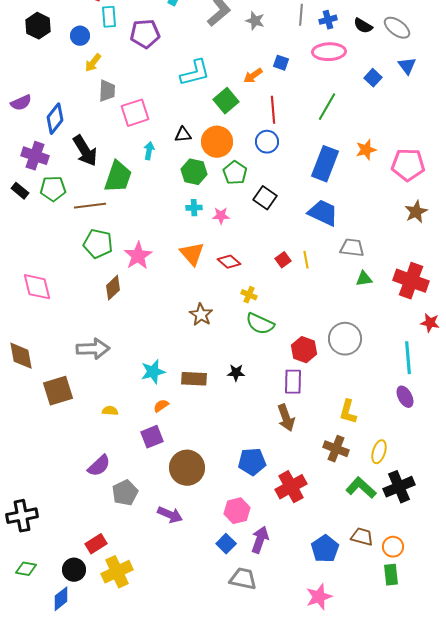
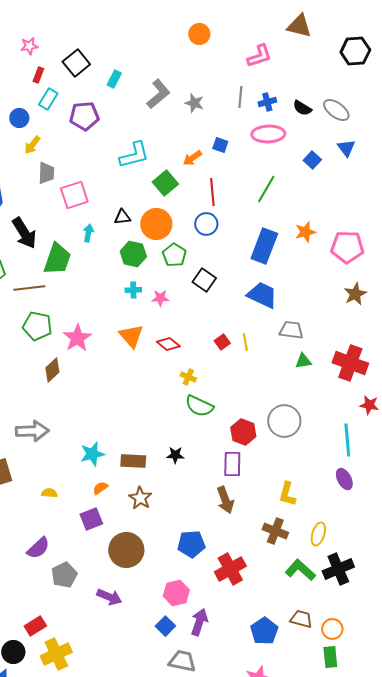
cyan rectangle: (109, 17) -> (48, 99), turned 35
brown star: (201, 315) -> (140, 498), moved

